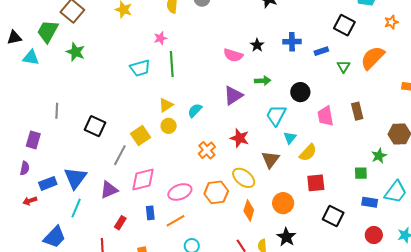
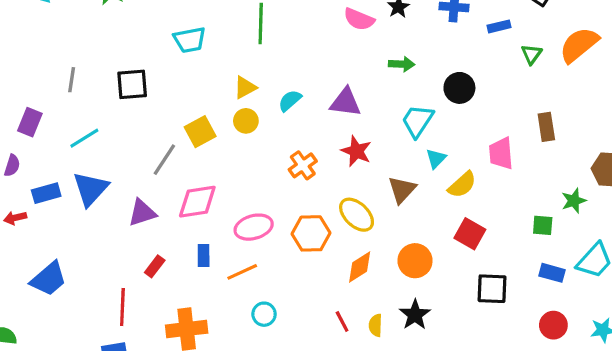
cyan trapezoid: (140, 68) -> (190, 40), moved
purple triangle: (233, 96) -> (345, 102), moved, turned 35
pink trapezoid: (326, 116) -> (501, 153), moved
black square: (95, 126) -> (132, 84), moved, turned -35
red square: (316, 183) -> (470, 234), turned 30
cyan line: (76, 208) -> (84, 138), moved, turned 30
orange diamond: (249, 210) -> (360, 267), turned 35
black square: (333, 216) -> (492, 289), turned -30

